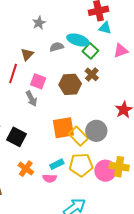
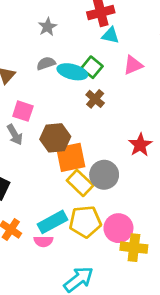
gray star: (39, 23) -> (47, 27), moved
cyan ellipse: (78, 40) -> (72, 72), moved
brown hexagon: (70, 84) -> (55, 138), moved
orange square: (63, 128) -> (71, 157), moved
cyan rectangle: (57, 164) -> (52, 222), size x1.5
yellow cross: (119, 167) -> (134, 248), moved

